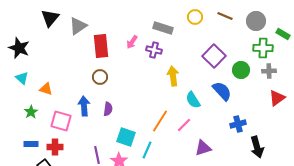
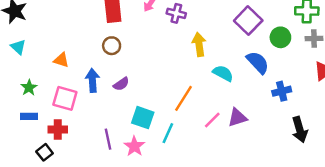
orange triangle: (46, 89) -> (61, 60), moved
cyan semicircle: (193, 100) -> (223, 73), turned 150
purple semicircle: (108, 109) -> (121, 84), turned 48
blue cross: (238, 124) -> (282, 91), moved
pink line: (184, 125) -> (212, 120), moved
blue rectangle: (31, 144) -> (29, 116), moved
purple triangle: (203, 148) -> (237, 118), moved

